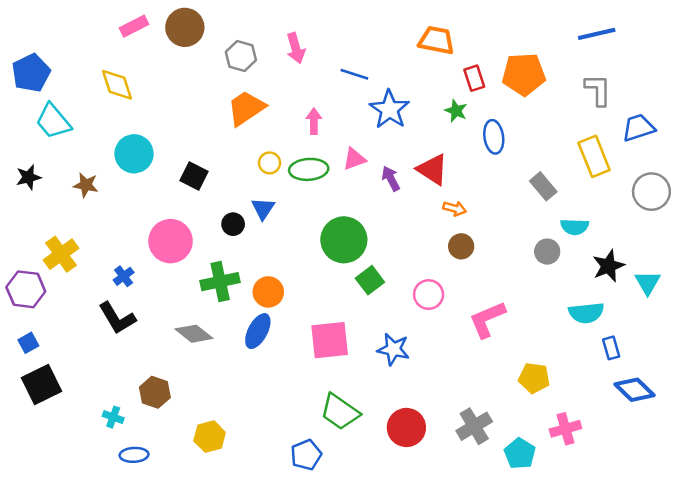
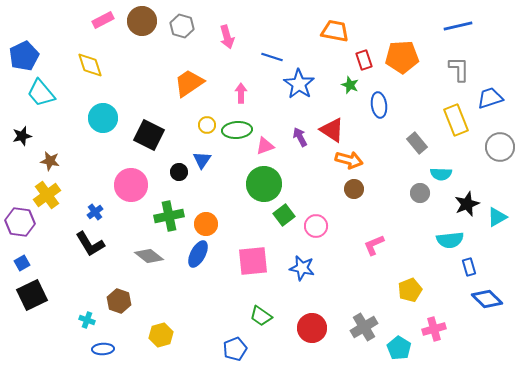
gray hexagon: (241, 56) -> (182, 26), moved
pink triangle: (354, 159) -> (265, 146), moved
black square: (194, 176) -> (149, 135), size x1.4
brown star: (86, 185) -> (50, 161), moved
orange arrow: (455, 209) -> (349, 160), size x1.5
cyan triangle: (648, 283) -> (497, 217), turned 30
pink circle: (429, 295) -> (316, 226), moved
pink L-shape: (487, 319) -> (374, 245), size x0.7
yellow pentagon: (534, 378) -> (410, 290), turned -30
green trapezoid: (340, 412) -> (261, 316), size x0.7

